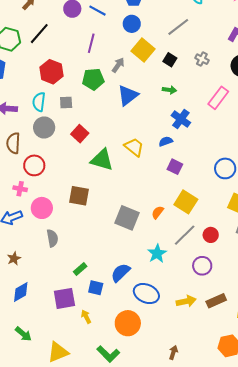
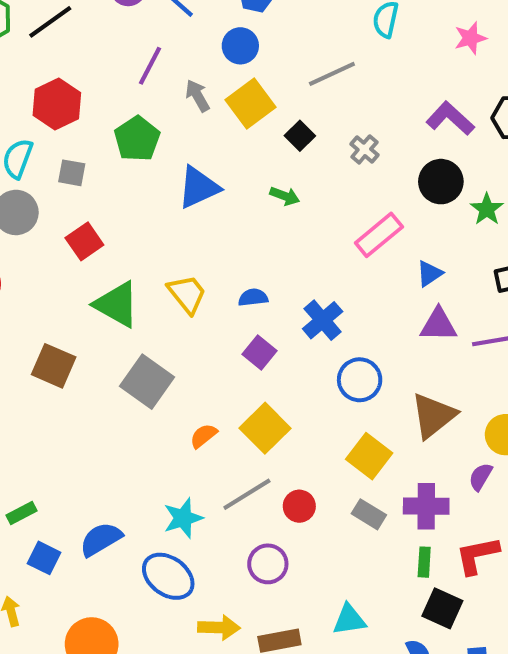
gray arrow: (118, 65) -> (198, 96), moved, turned -77
green pentagon: (93, 79) -> (137, 139), turned 30
blue cross: (181, 119) -> (323, 320), moved
gray square: (127, 218) -> (147, 382), moved
blue ellipse: (146, 294) -> (168, 576), moved

